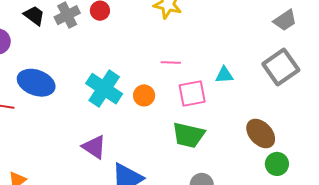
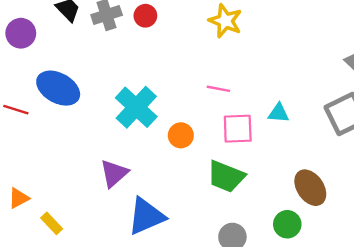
orange circle: (144, 95) -> (181, 135), moved
purple triangle: (94, 147) -> (114, 173), turned 36
green circle: (277, 164) -> (287, 224), moved

